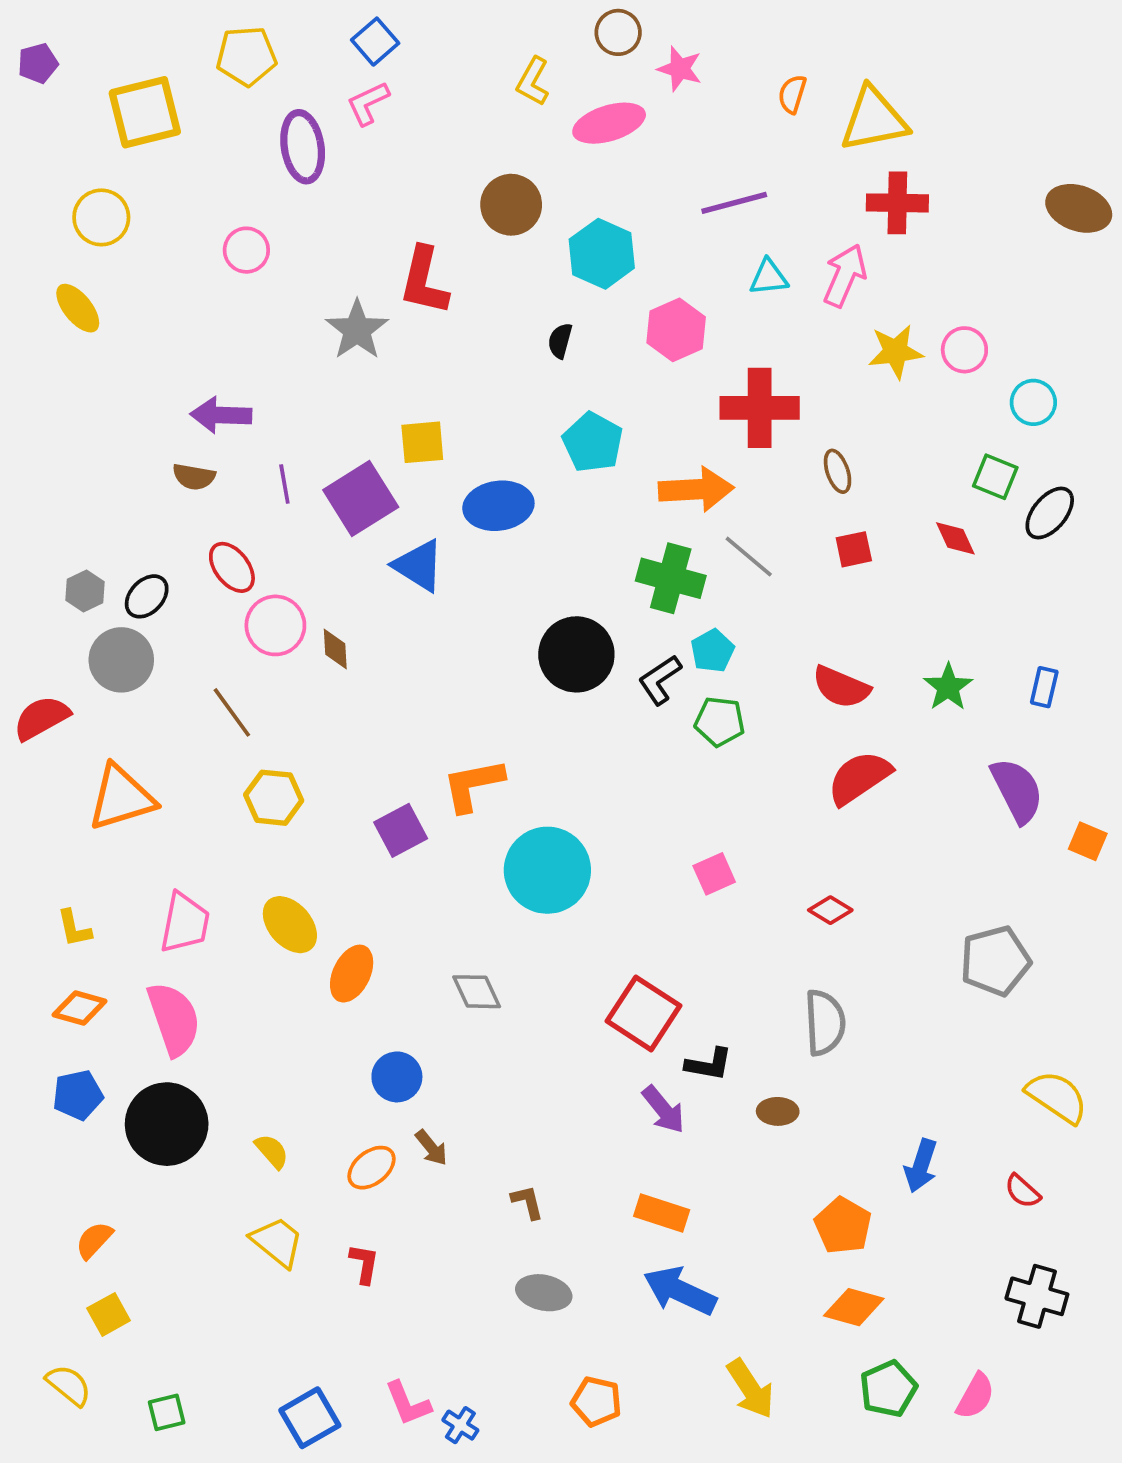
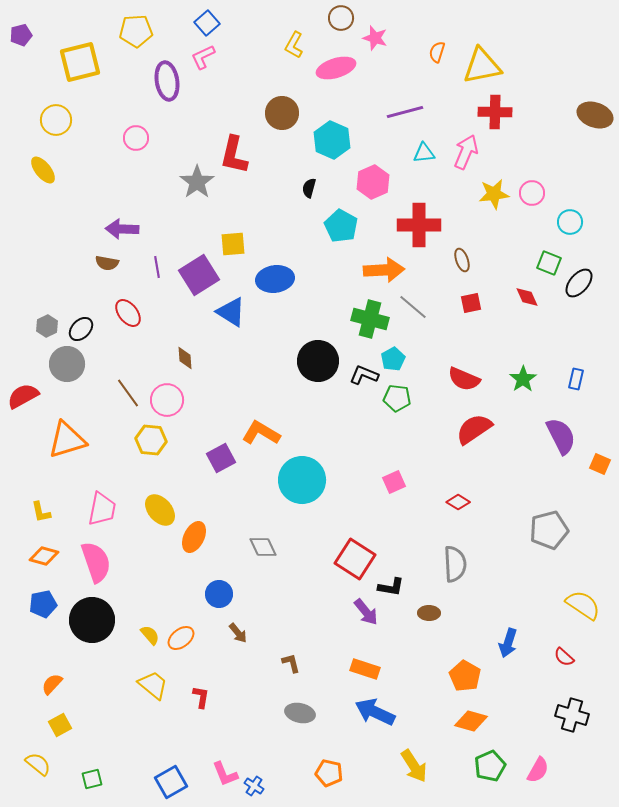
cyan pentagon: (593, 442) -> (341, 226), moved
pink circle: (275, 625) -> (167, 400), moved
black L-shape: (660, 680) -> (364, 375), turned 56
orange L-shape: (473, 785) -> (261, 433), turned 42
orange ellipse: (372, 1168) -> (181, 638), moved

